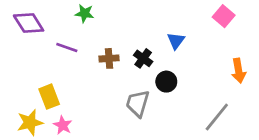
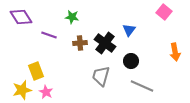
green star: (84, 13) -> (72, 17), moved
black cross: (143, 58) -> (105, 43), size x1.5
black circle: (166, 82) -> (131, 61), moved
gray line: (217, 117) -> (142, 86), moved, turned 75

